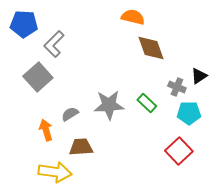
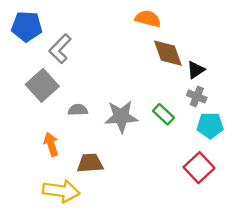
black triangle: (199, 76) -> (196, 70), moved
gray semicircle: (70, 114) -> (78, 110), moved, turned 30

